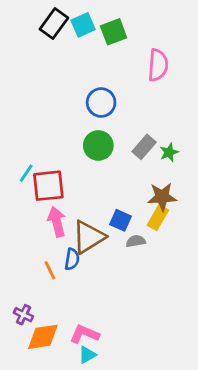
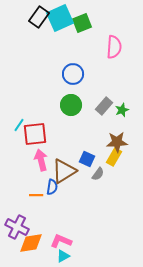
cyan square: (83, 25) -> (60, 18), size x1.5
gray semicircle: (136, 241) -> (98, 174), turned 136
orange line: (50, 270) -> (36, 195), turned -64
purple cross: (23, 315) -> (17, 227), size x1.6

